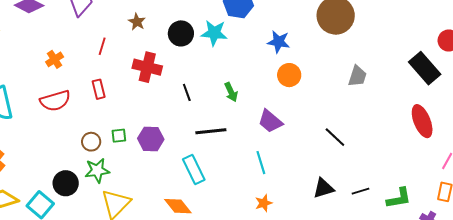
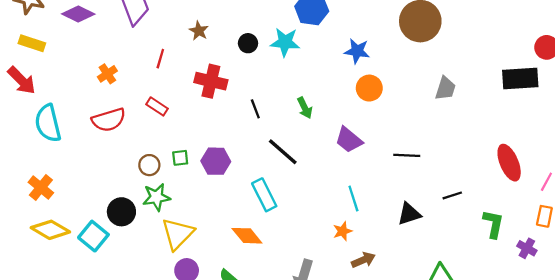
black circle: (181, 33) -> (248, 43), size x0.7
black rectangle: (425, 68) -> (520, 79), turned -52
red rectangle: (99, 89) -> (157, 106), turned -42
red ellipse: (422, 121) -> (509, 163), moved
black line: (211, 131) -> (283, 152), turned 48
black line: (335, 137) -> (407, 155), moved, turned -40
cyan line: (261, 163) -> (353, 199), moved
black line: (360, 191) -> (452, 195), moved
green L-shape: (399, 198) -> (493, 224), turned -68

